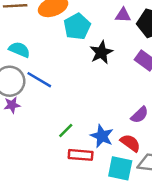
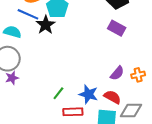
black star: (101, 52) -> (46, 25), moved
blue line: (39, 80) -> (28, 14), moved

